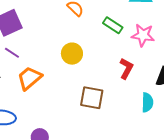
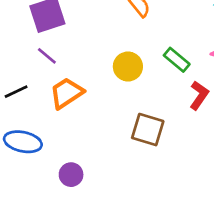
green rectangle: (113, 25) -> (177, 60), moved

